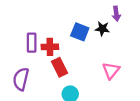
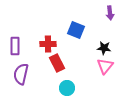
black star: (102, 29) -> (104, 48), moved
purple rectangle: (32, 43) -> (15, 46), moved

